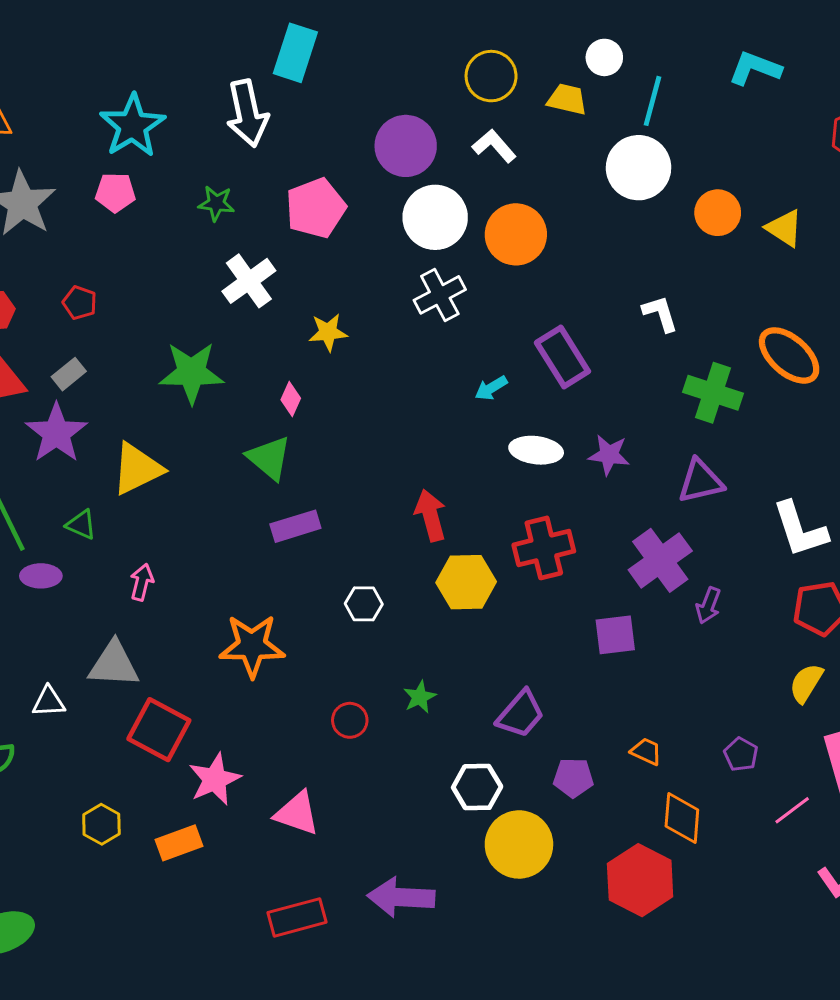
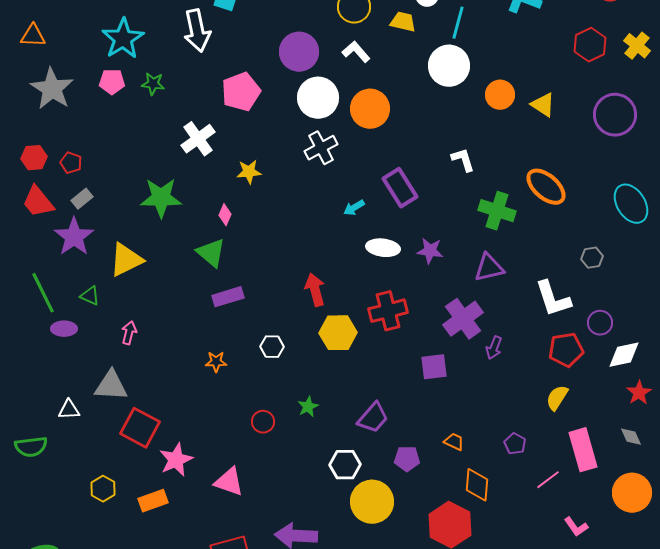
green star: (216, 203) -> (153, 84), moved
red pentagon: (80, 303) -> (71, 163), moved
orange star: (252, 646) -> (216, 362), moved, size x0.5

